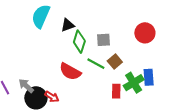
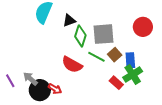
gray square: (104, 40) -> (104, 34), size x1.6
blue rectangle: (149, 77) -> (130, 60), moved
red rectangle: (116, 91) -> (116, 83), turned -48

